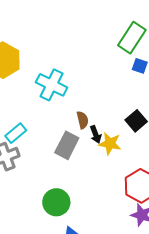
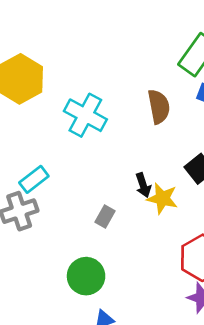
brown semicircle: (83, 120) -> (159, 107), moved, size x1.4
gray rectangle: (67, 145) -> (105, 216), moved, size x0.6

